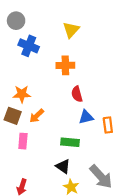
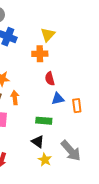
yellow triangle: (71, 30) -> (48, 35), moved
orange arrow: (37, 116) -> (15, 98), turned 128

